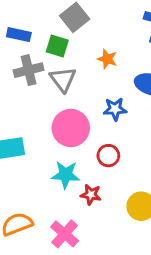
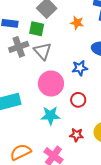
orange star: (107, 59) -> (77, 23), moved
red star: (91, 195) -> (77, 135), moved

